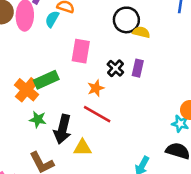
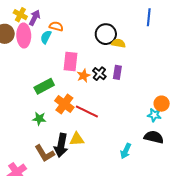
orange star: (96, 88) -> (84, 76), moved
orange cross: (26, 90) -> (64, 104), moved
black arrow: (63, 129) -> (61, 145), moved

